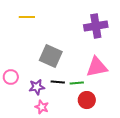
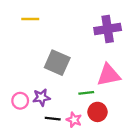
pink circle: (11, 77) -> (20, 101), moved
black line: (58, 82) -> (53, 119), moved
pink star: (42, 107) -> (74, 120), moved

